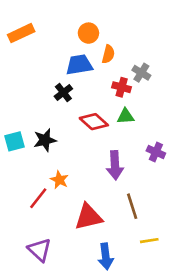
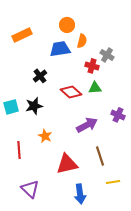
orange rectangle: (21, 33) -> (22, 35), moved
black cross: (63, 93) -> (40, 76), moved
purple arrow: (115, 165) -> (87, 125), turned -115
red line: (38, 198) -> (19, 150), moved, turned -42

